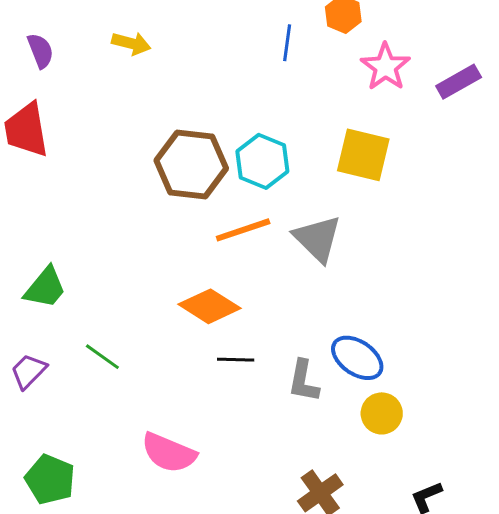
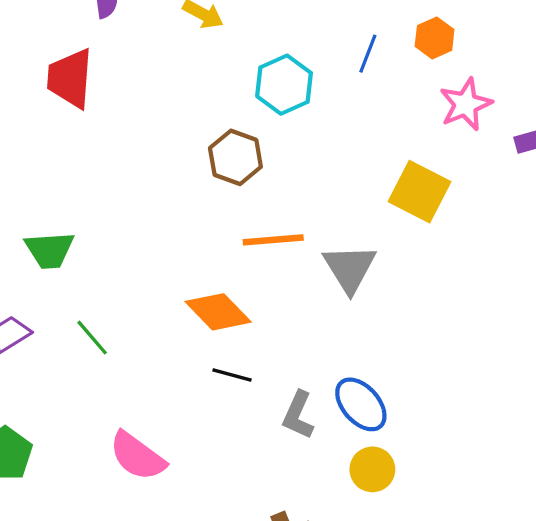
cyan hexagon: (262, 161) -> (284, 85), moved
brown hexagon: (191, 164) -> (235, 157), size x0.7
green trapezoid: (45, 288) -> (49, 250), turned 33

